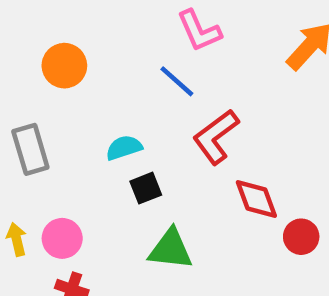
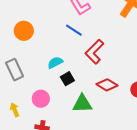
red diamond: (256, 199) -> (107, 85), moved, turned -30
pink circle: (62, 238) -> (41, 99), moved

